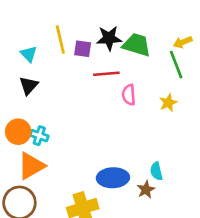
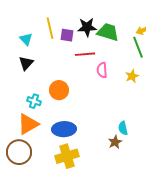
orange circle: (18, 132) -> (59, 90), moved
blue ellipse: (113, 178) -> (64, 129), moved

